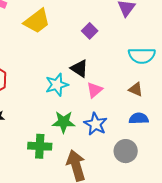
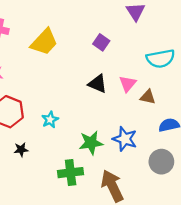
cyan star: (57, 85) -> (50, 120), moved, size x0.7
brown triangle: (136, 89) -> (148, 97), moved
pink triangle: (95, 90) -> (128, 84), moved

